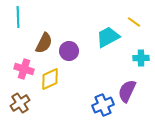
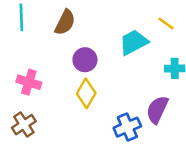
brown semicircle: (44, 43) -> (65, 22), moved
yellow diamond: (50, 79) -> (86, 93), moved, turned -35

